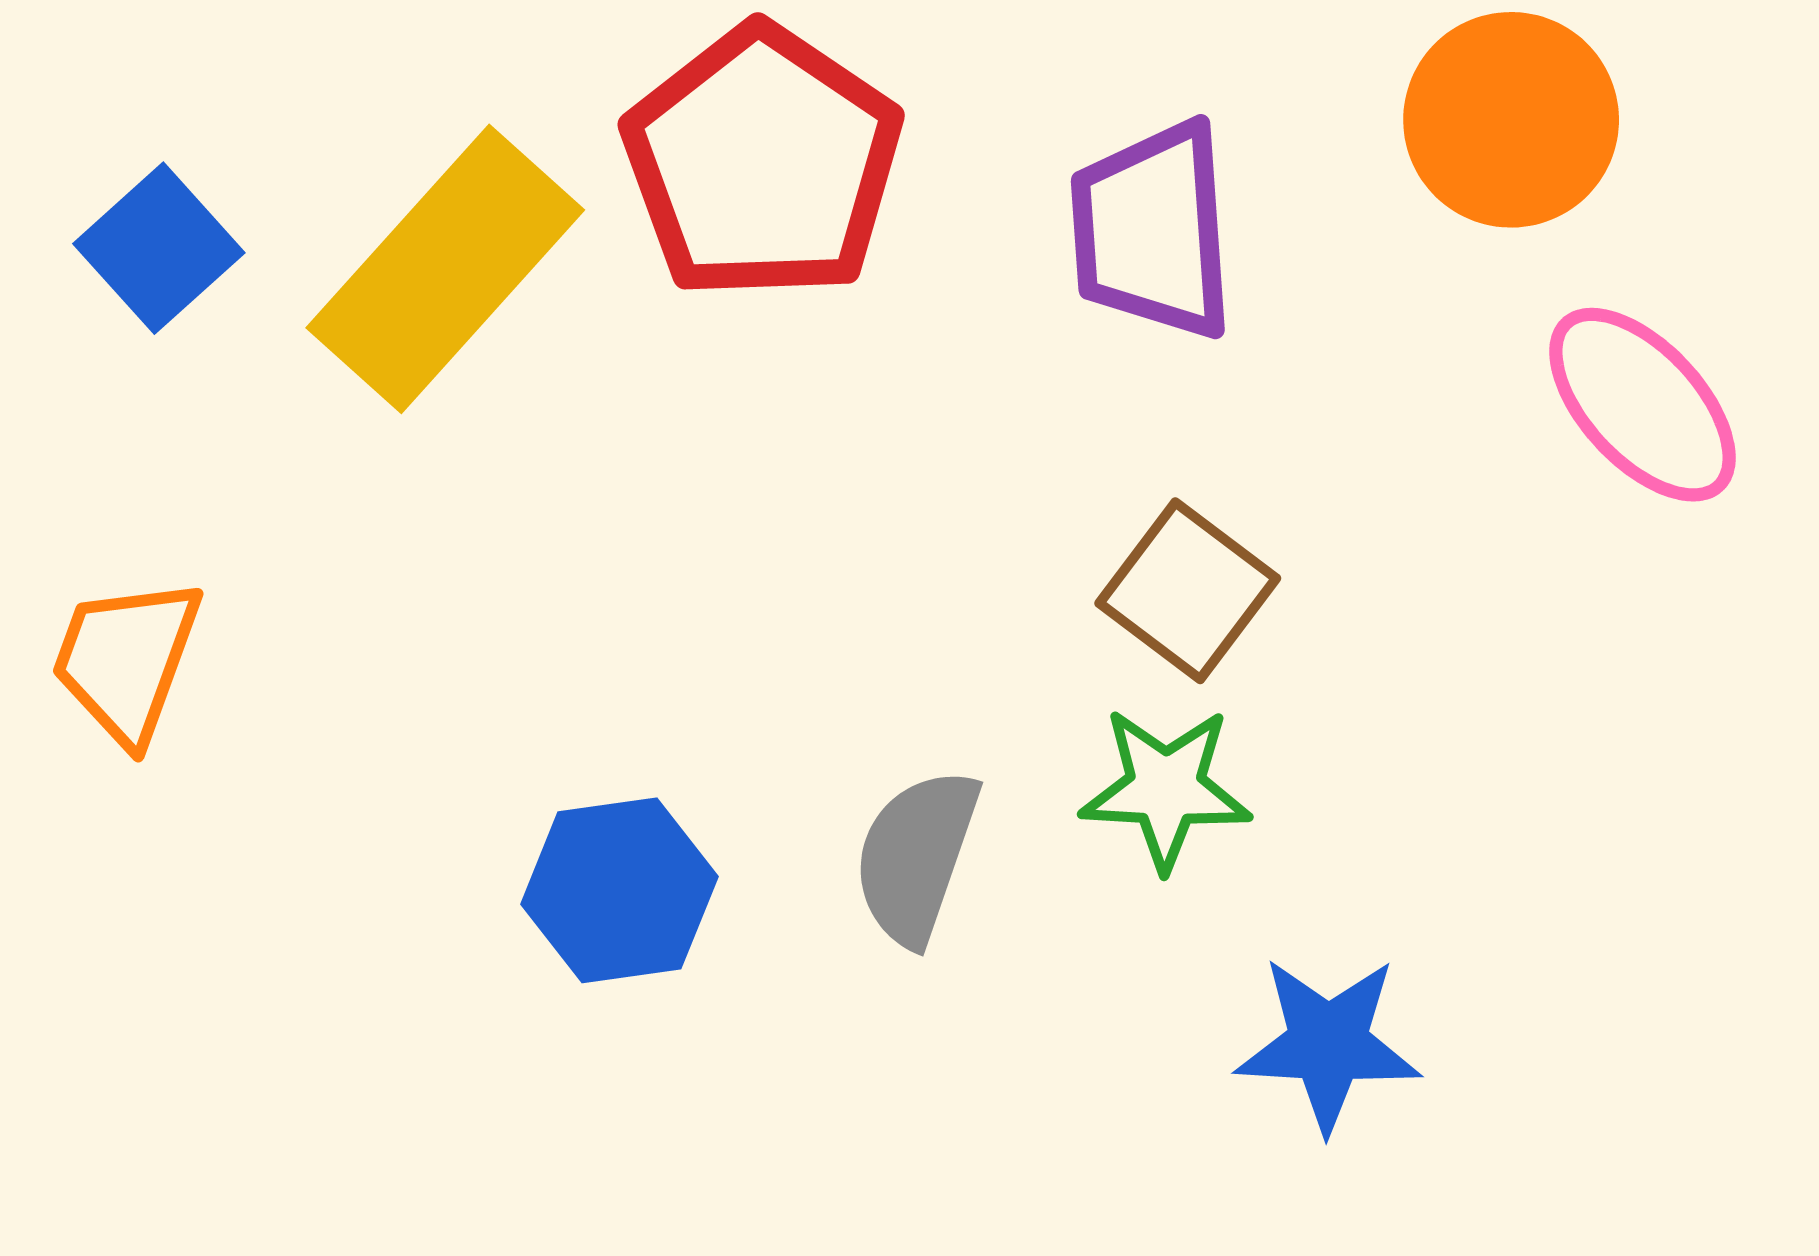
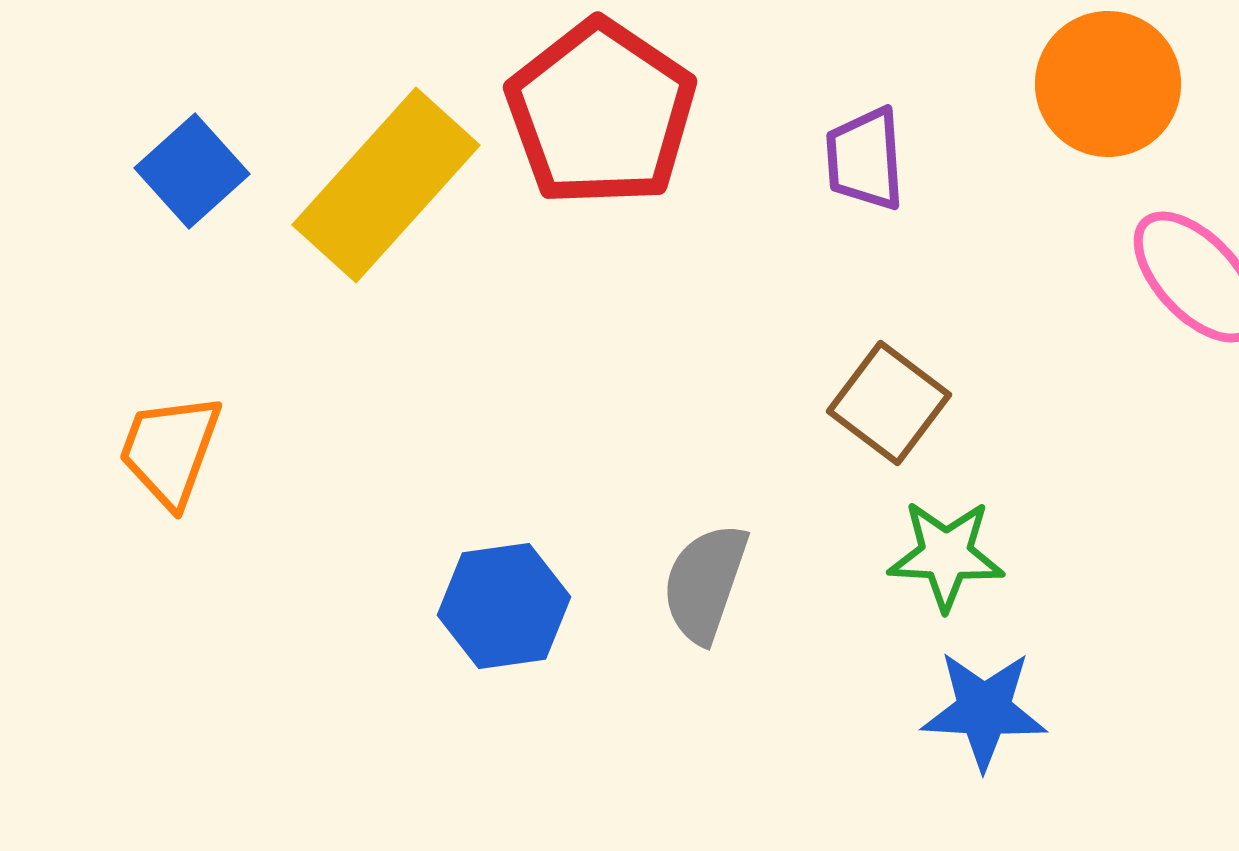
purple trapezoid: (1152, 231) -> (865, 159), size x0.7
green star: (1166, 789) -> (946, 555), moved

